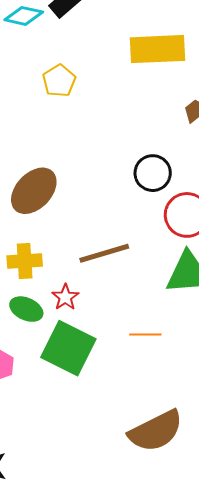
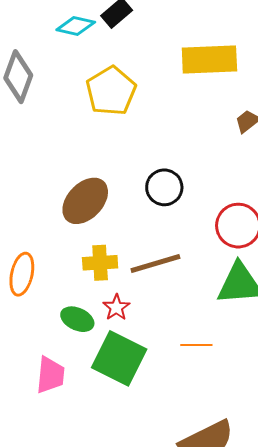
yellow pentagon: (59, 81) -> (111, 91), size x1.5
black circle: (153, 173) -> (164, 187), moved
yellow cross: (25, 261) -> (100, 263), moved

